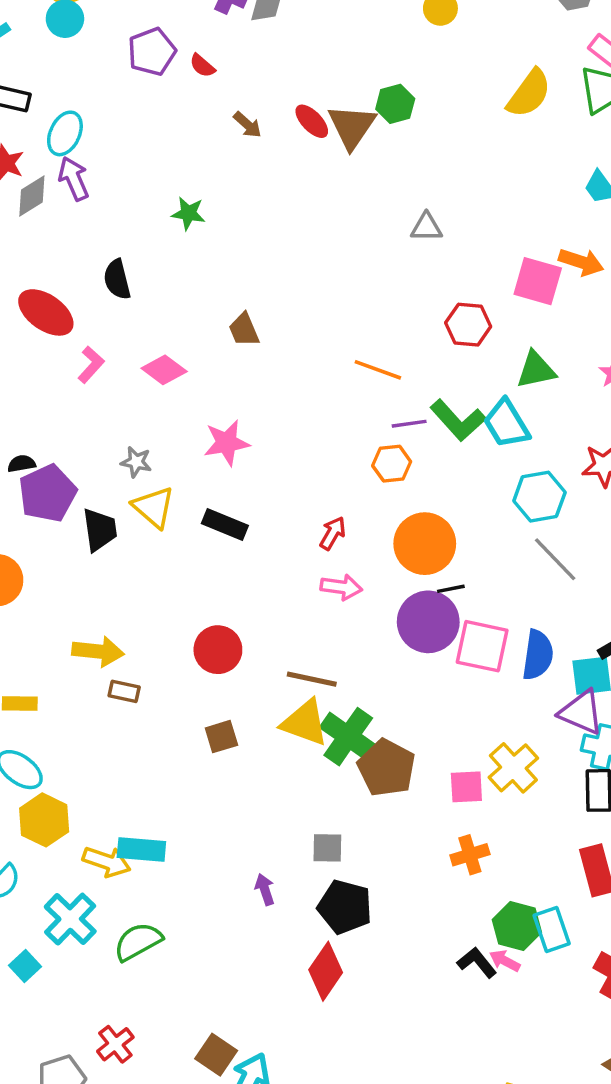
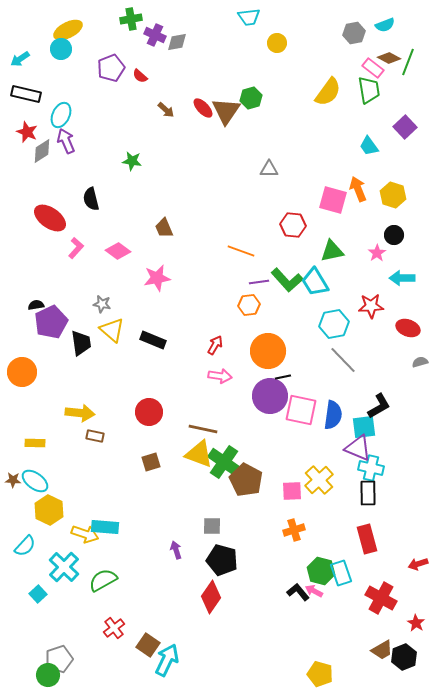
orange arrow: (581, 262) -> (358, 189), turned -130
pink star: (227, 443) -> (157, 278), moved
red cross: (115, 1044) -> (114, 628), moved

